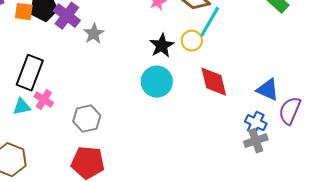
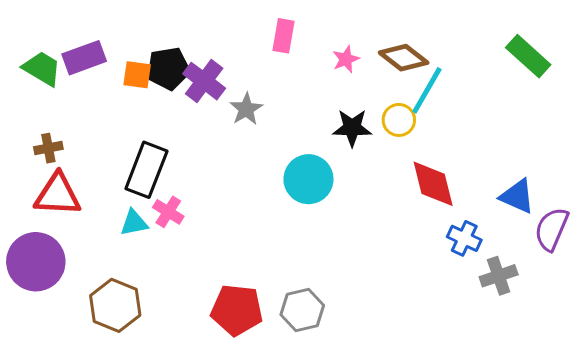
black star: (162, 46) -> (352, 128), turned 30
cyan circle: (157, 82) -> (308, 179), moved
gray hexagon: (87, 119) -> (302, 310), moved
blue cross: (256, 123) -> (464, 238), moved

